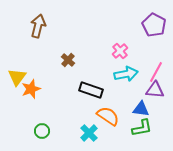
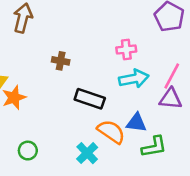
pink cross: (120, 51) -> (126, 50), turned 35
brown cross: (68, 60) -> (61, 61), turned -32
blue triangle: (141, 109) -> (136, 123), moved

